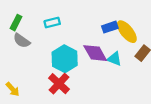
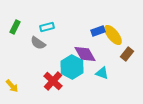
gray semicircle: (22, 41) -> (38, 43), moved
cyan hexagon: (65, 59) -> (72, 67), moved
cyan triangle: (114, 59) -> (102, 73), moved

